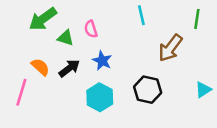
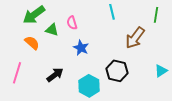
orange semicircle: (40, 67) -> (32, 43), moved
black arrow: (69, 68) -> (55, 75), moved
cyan hexagon: (100, 97) -> (89, 86), moved

